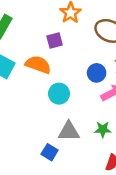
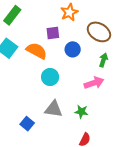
blue circle: (97, 73) -> (73, 49), moved
blue square: (50, 152) -> (27, 124), moved

